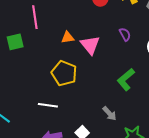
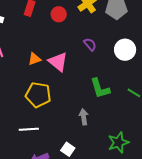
green L-shape: (126, 79) -> (100, 88), turned -55
gray arrow: (110, 113) -> (84, 117), moved, turned -133

